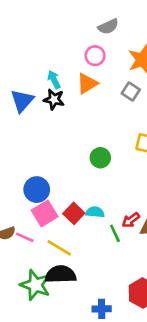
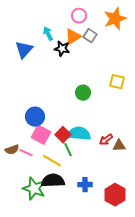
gray square: (131, 91) -> (90, 36), moved
black star: (54, 99) -> (62, 49), moved
cyan semicircle: (95, 212) -> (79, 134), size x1.6
pink square: (45, 213) -> (41, 135), turned -30
green line: (115, 233) -> (68, 150), moved
blue cross: (102, 309) -> (85, 185), moved

